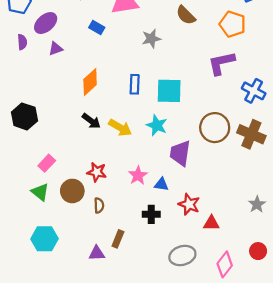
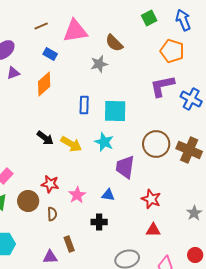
brown semicircle: (186, 15) -> (114, 43), moved
orange diamond: (90, 82) -> (44, 84), moved
blue cross: (254, 91) -> (191, 99), moved
pink star: (138, 175) -> (77, 195), moved
red star: (189, 204) -> (151, 199), moved
brown rectangle: (118, 239) -> (69, 244), turned -42

